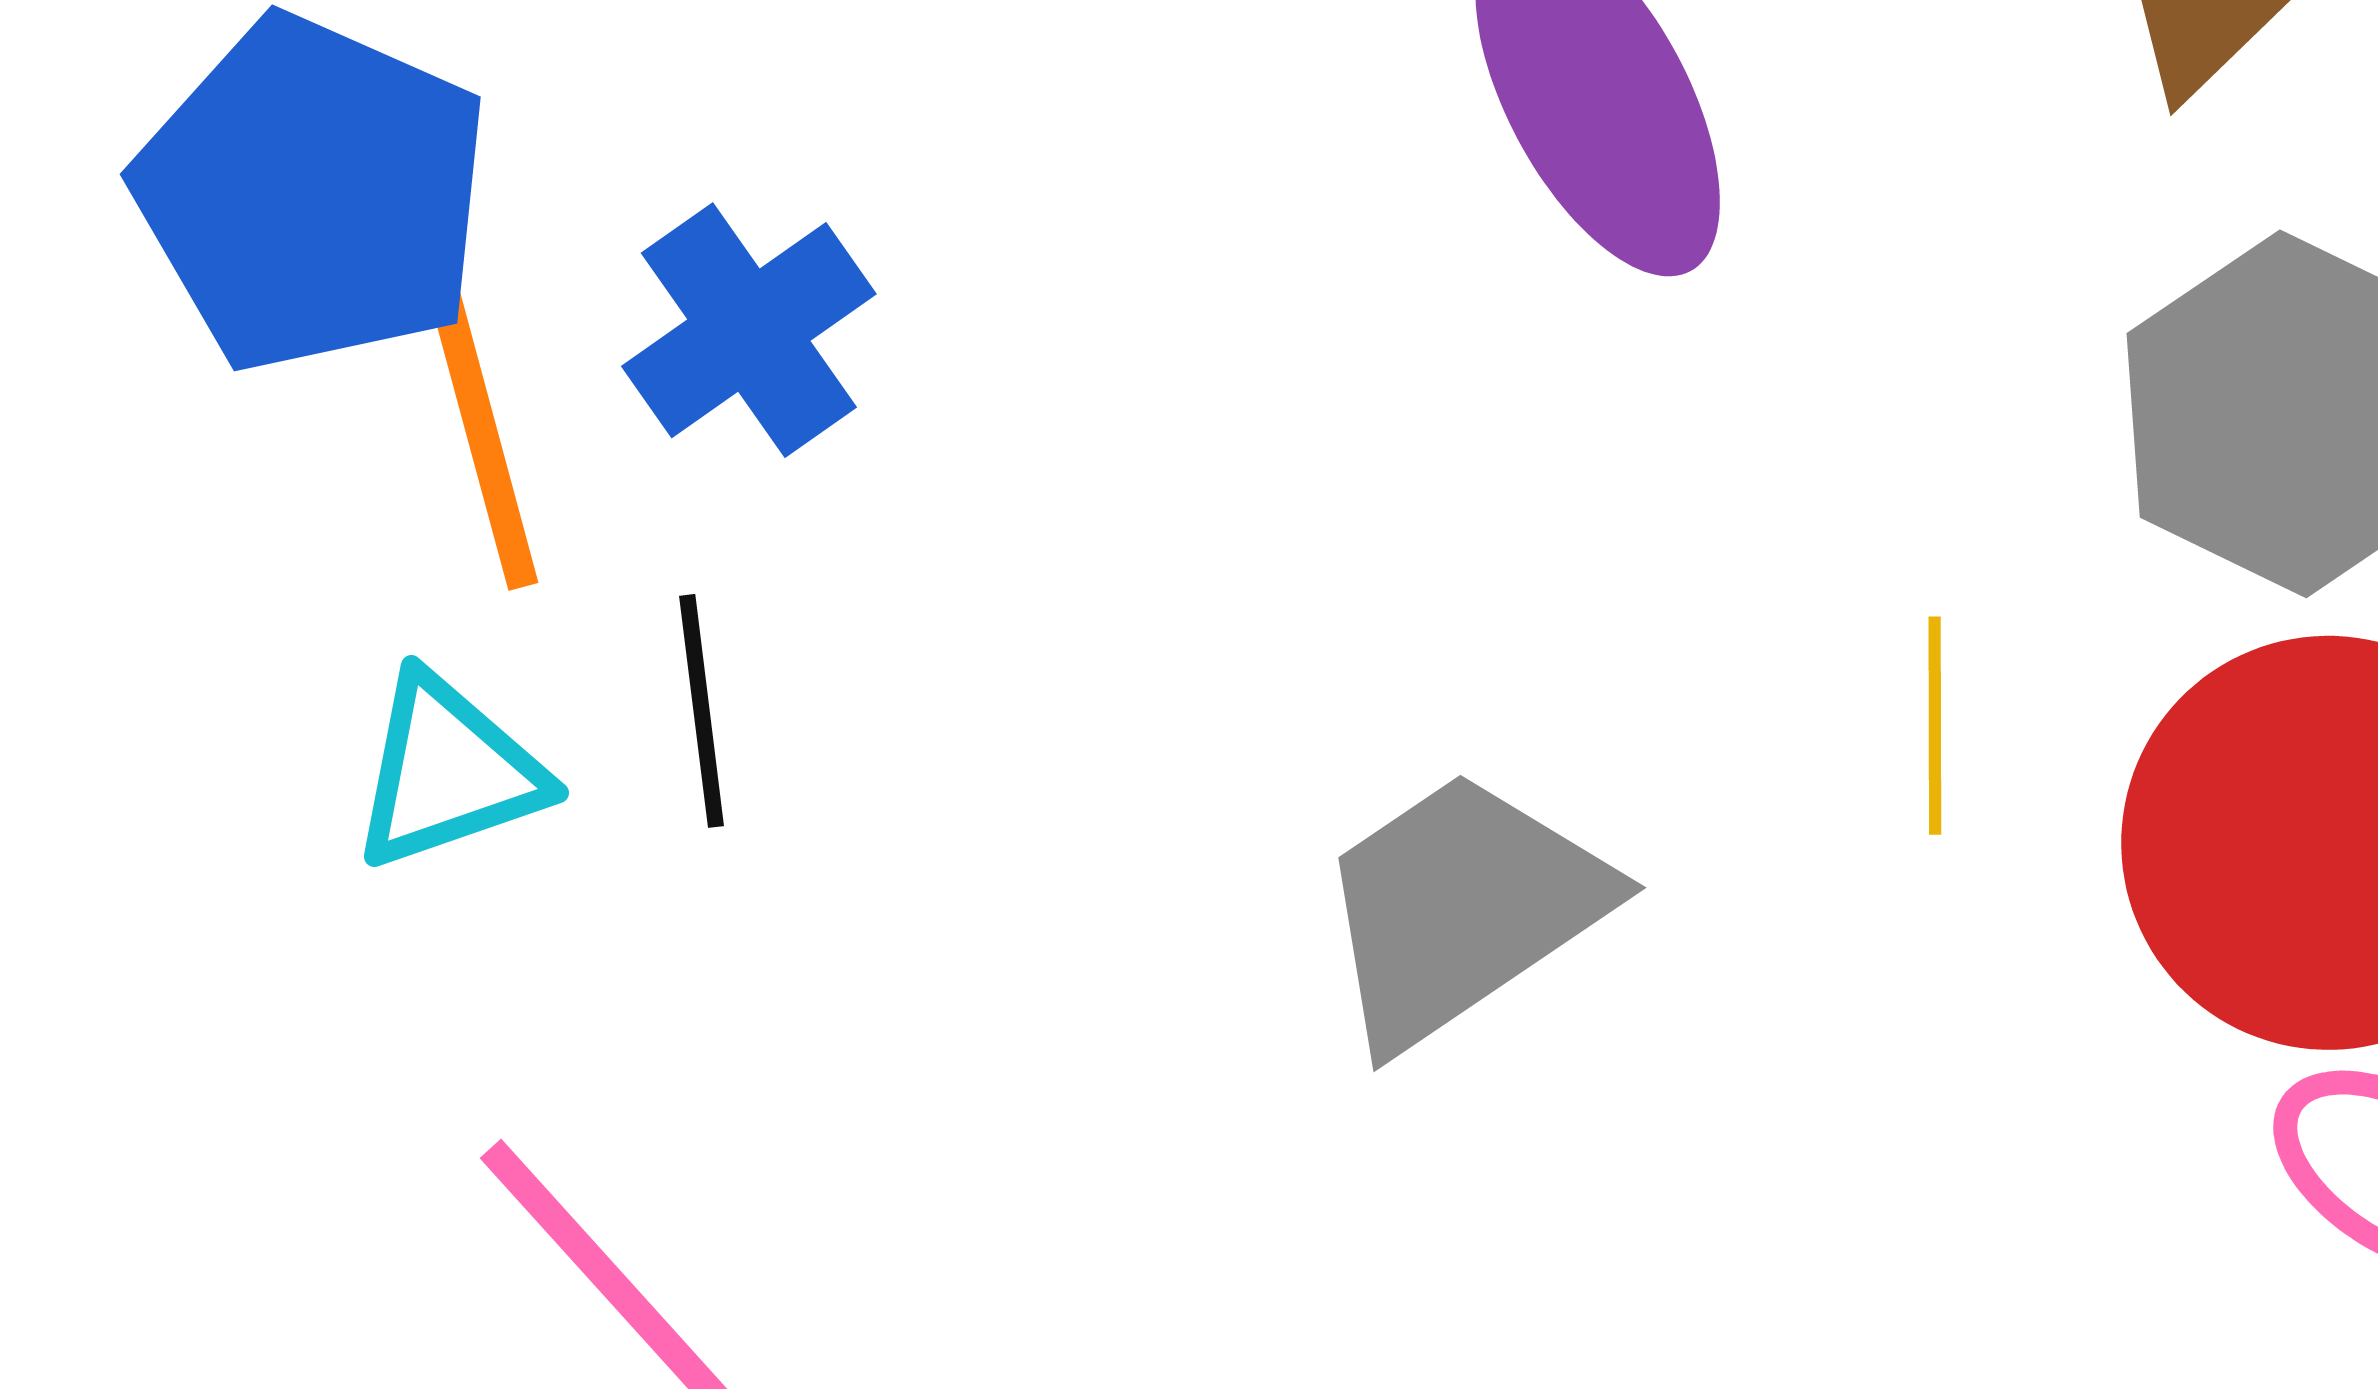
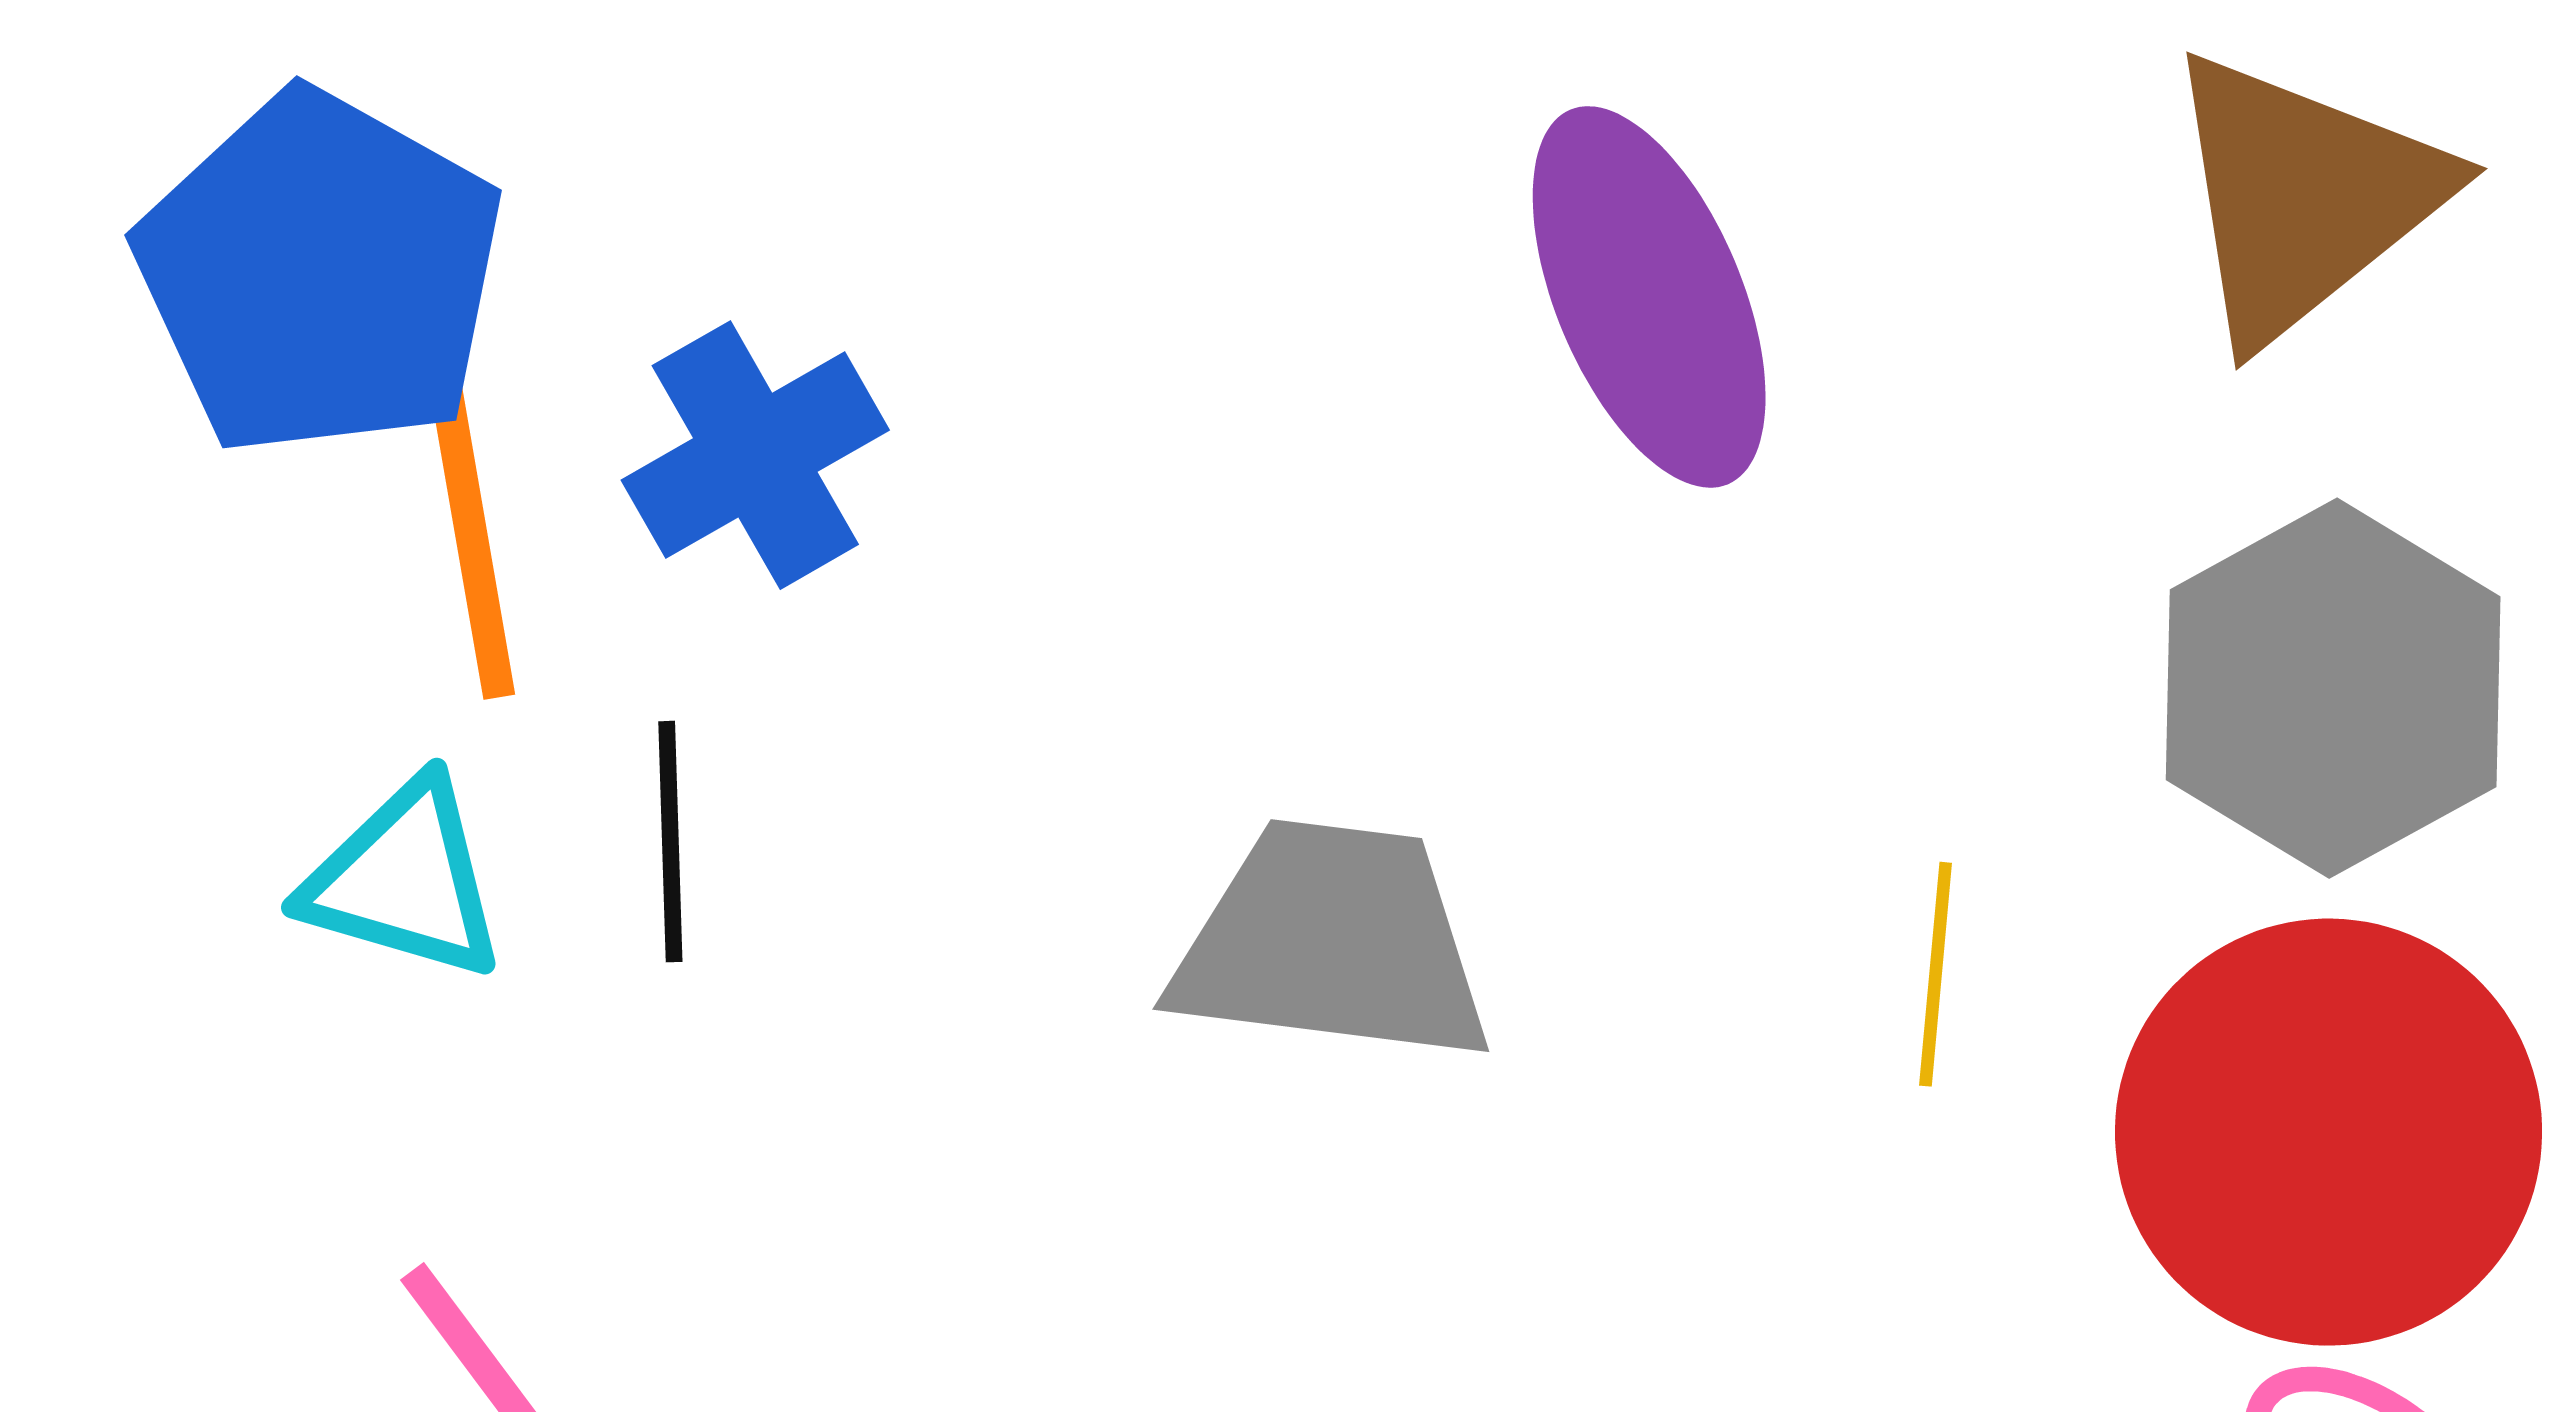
cyan triangle: (448, 772) -> (404, 880), turned 30
gray trapezoid: (1462, 908) -> (1332, 943), moved, turned 36

